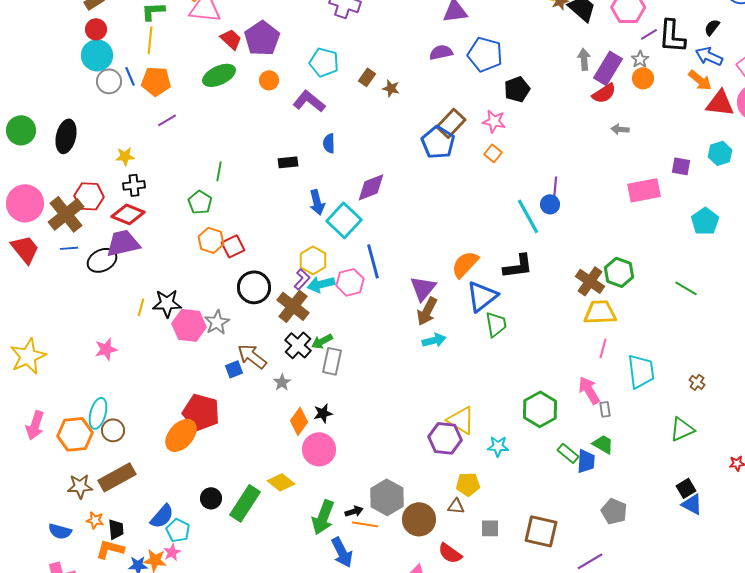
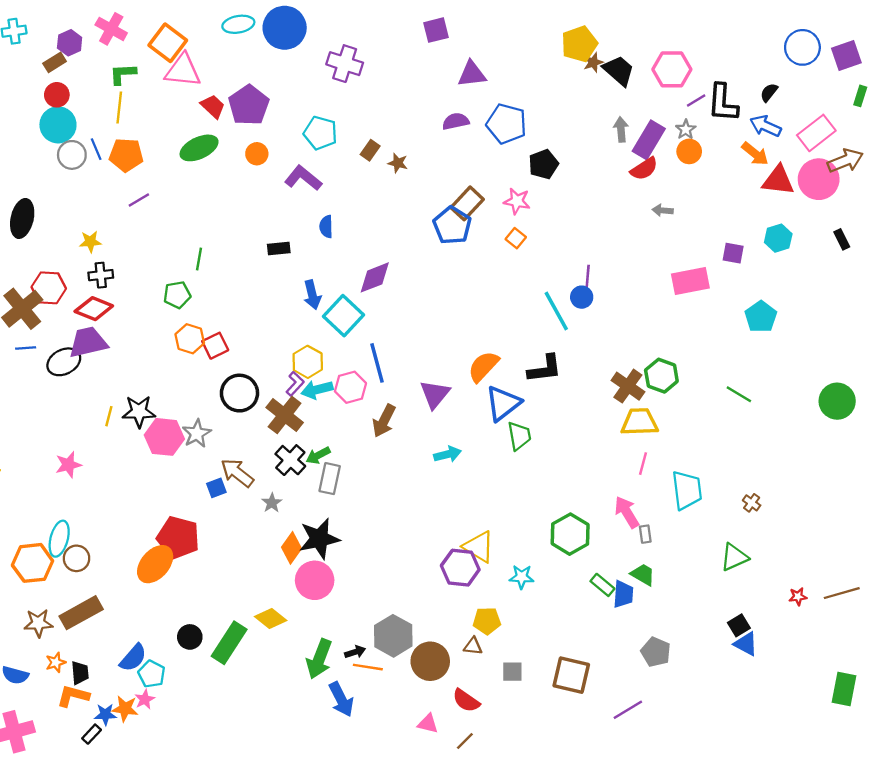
green pentagon: (200, 202) -> (177, 295), turned 30
brown arrow: (427, 311) -> (384, 421), moved
black star: (323, 413) -> (319, 539), size x1.8
orange star: (95, 520) -> (56, 662), turned -30

